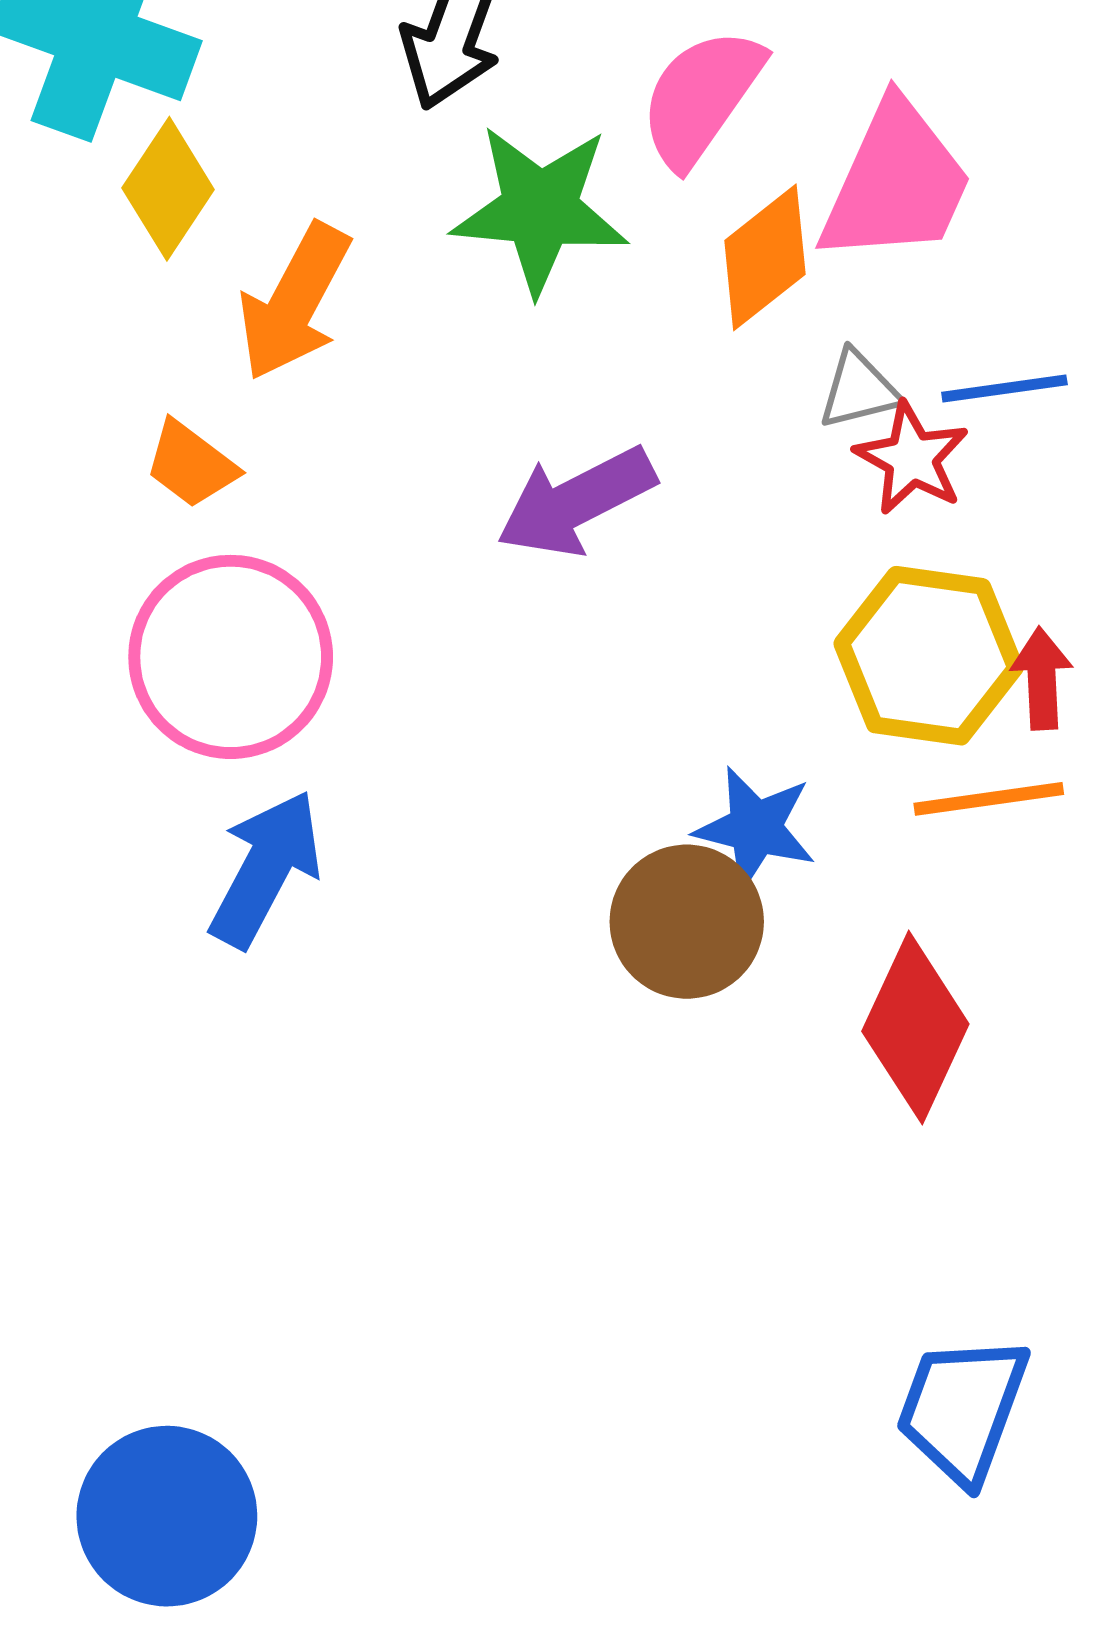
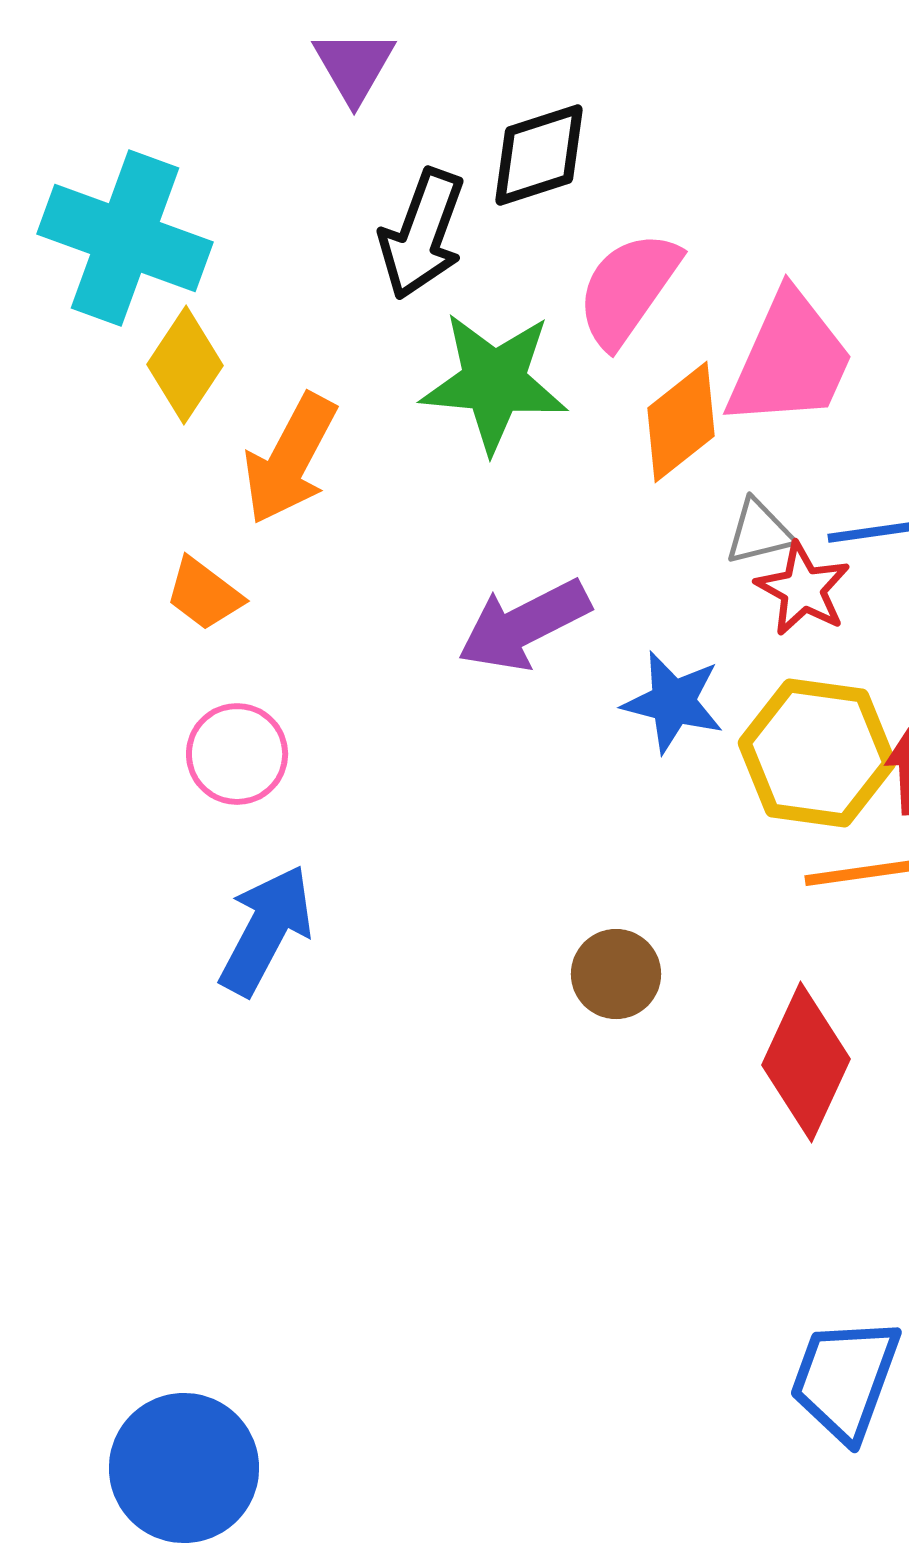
pink circle: (231, 657) -> (237, 754), size x0.6
blue star: (755, 828) -> (673, 702), moved
brown circle: (687, 922) -> (616, 974), size x0.7

